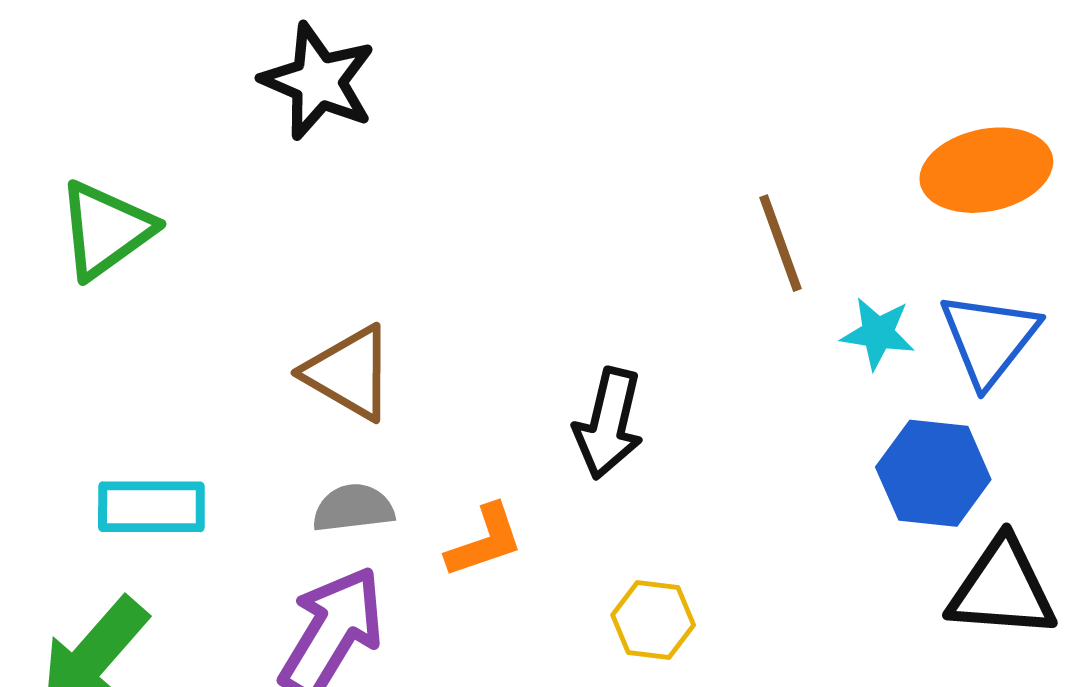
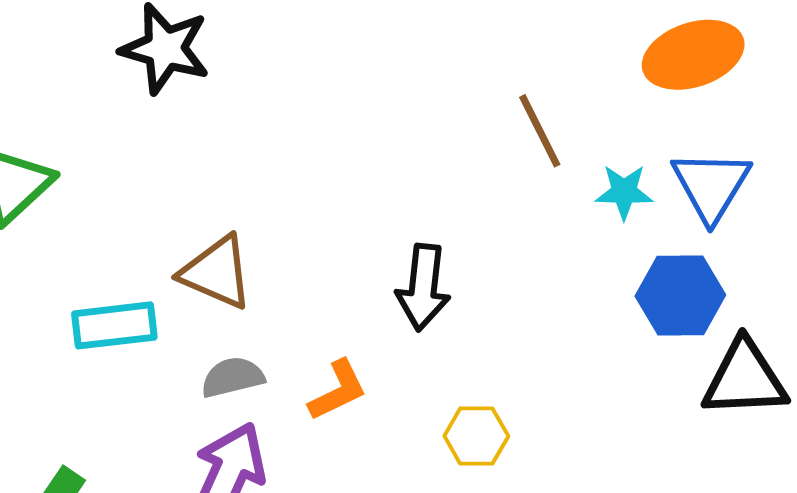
cyan rectangle: (151, 507) -> (114, 325), moved

